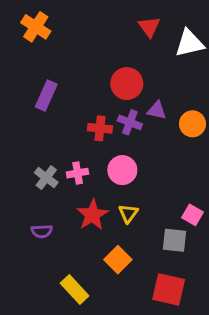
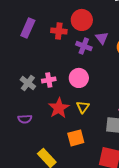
purple triangle: (157, 110) -> (102, 38), turned 40
red cross: (100, 128) -> (59, 31), moved
orange square: (118, 260) -> (76, 138), turned 30

